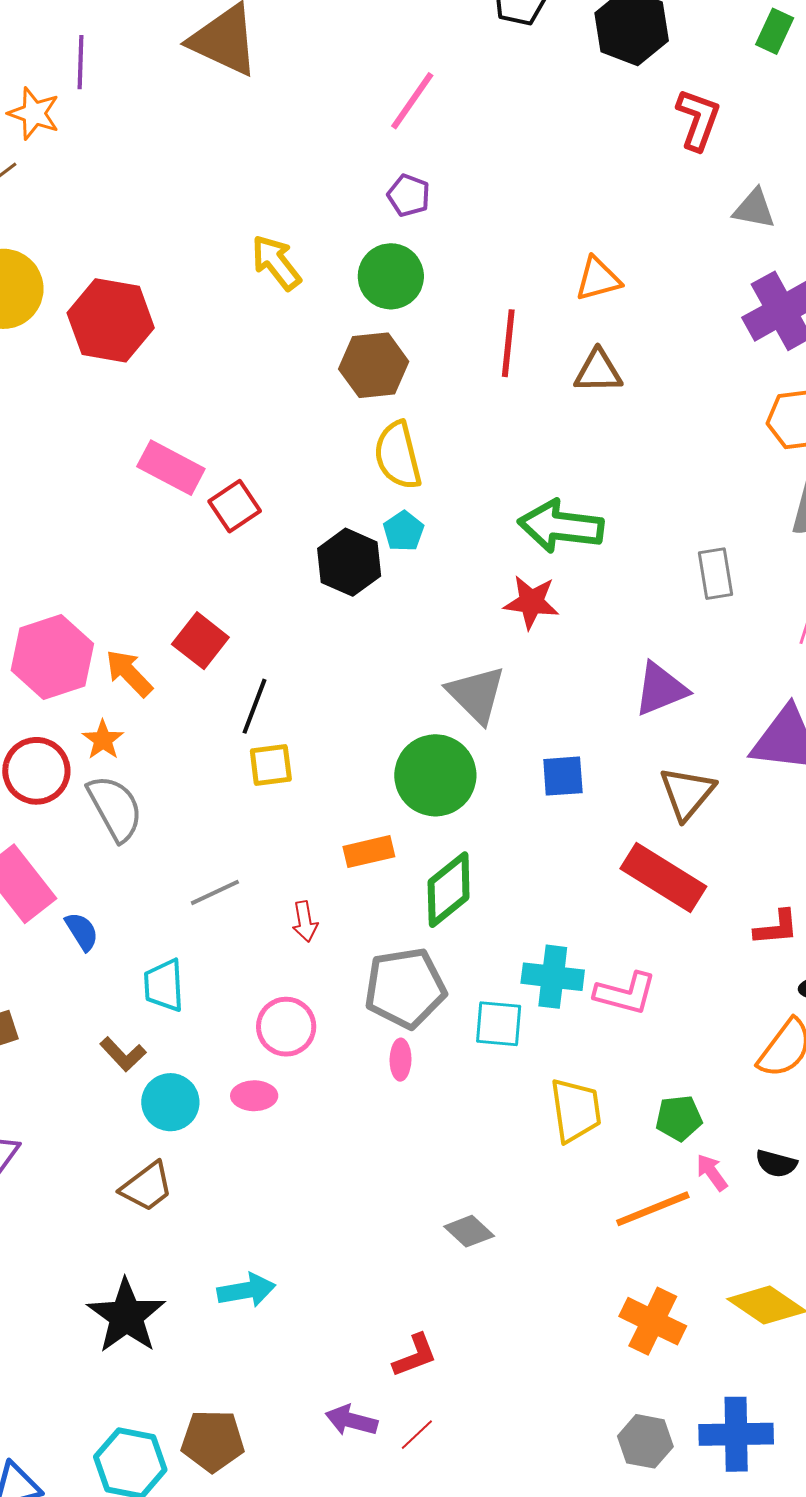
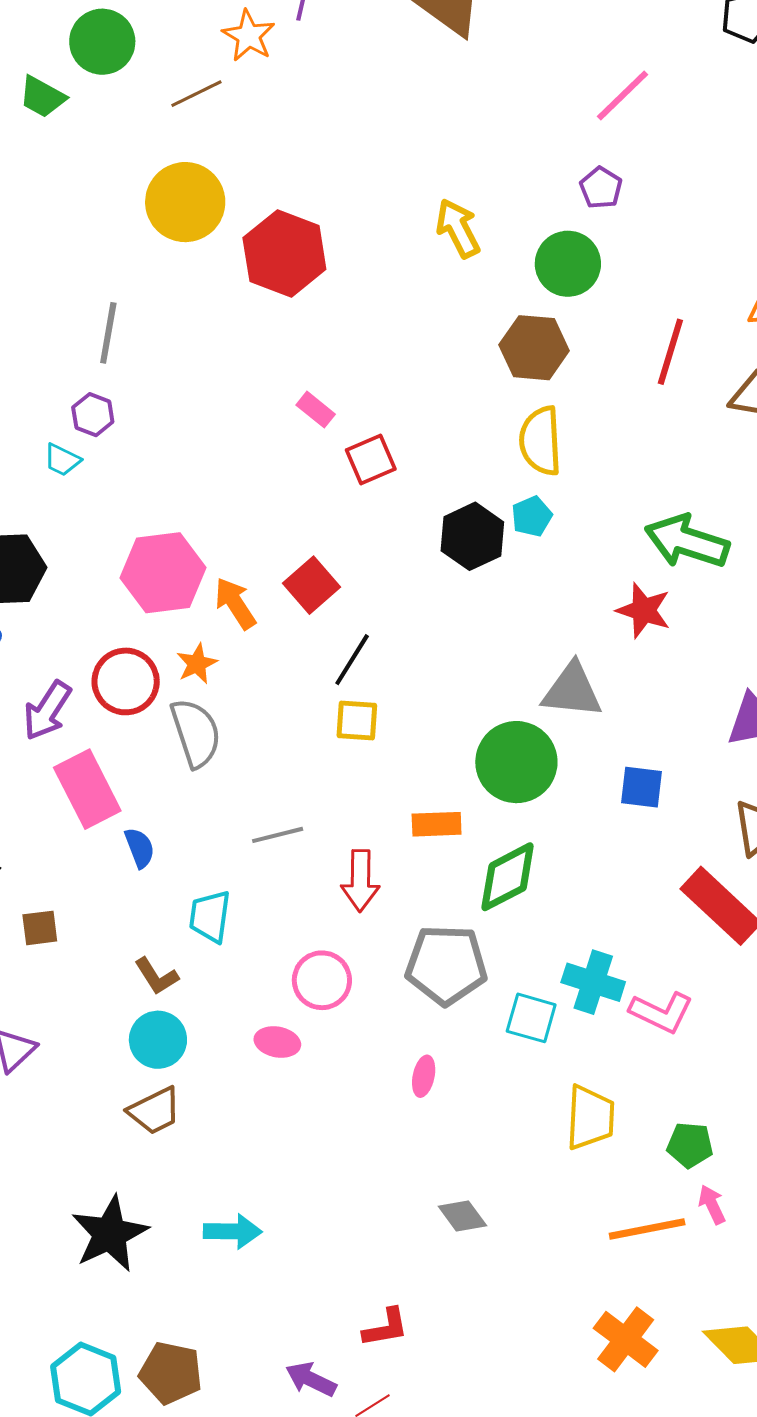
pink rectangle: (171, 468) -> (316, 410), size x0.6
gray triangle: (476, 694) -> (572, 690), turned -50
red arrow: (305, 922) -> (360, 881), size x1.5
pink ellipse: (401, 1060) -> (424, 1076), moved
cyan circle: (170, 1102) -> (158, 1040), moved

